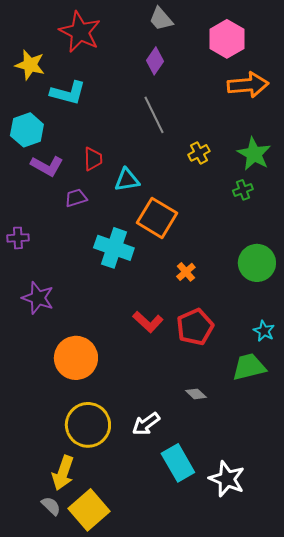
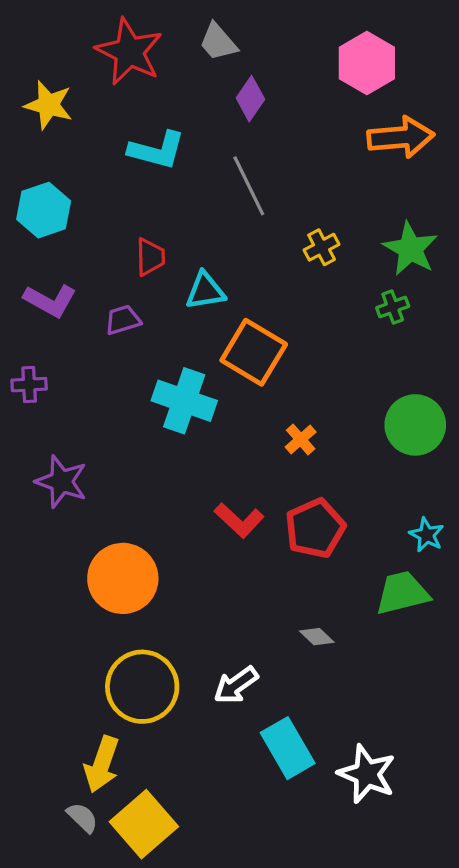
gray trapezoid: (161, 19) -> (218, 42), moved
cyan L-shape: (68, 93) -> (157, 150), moved
purple L-shape: (47, 166) -> (50, 301), moved

